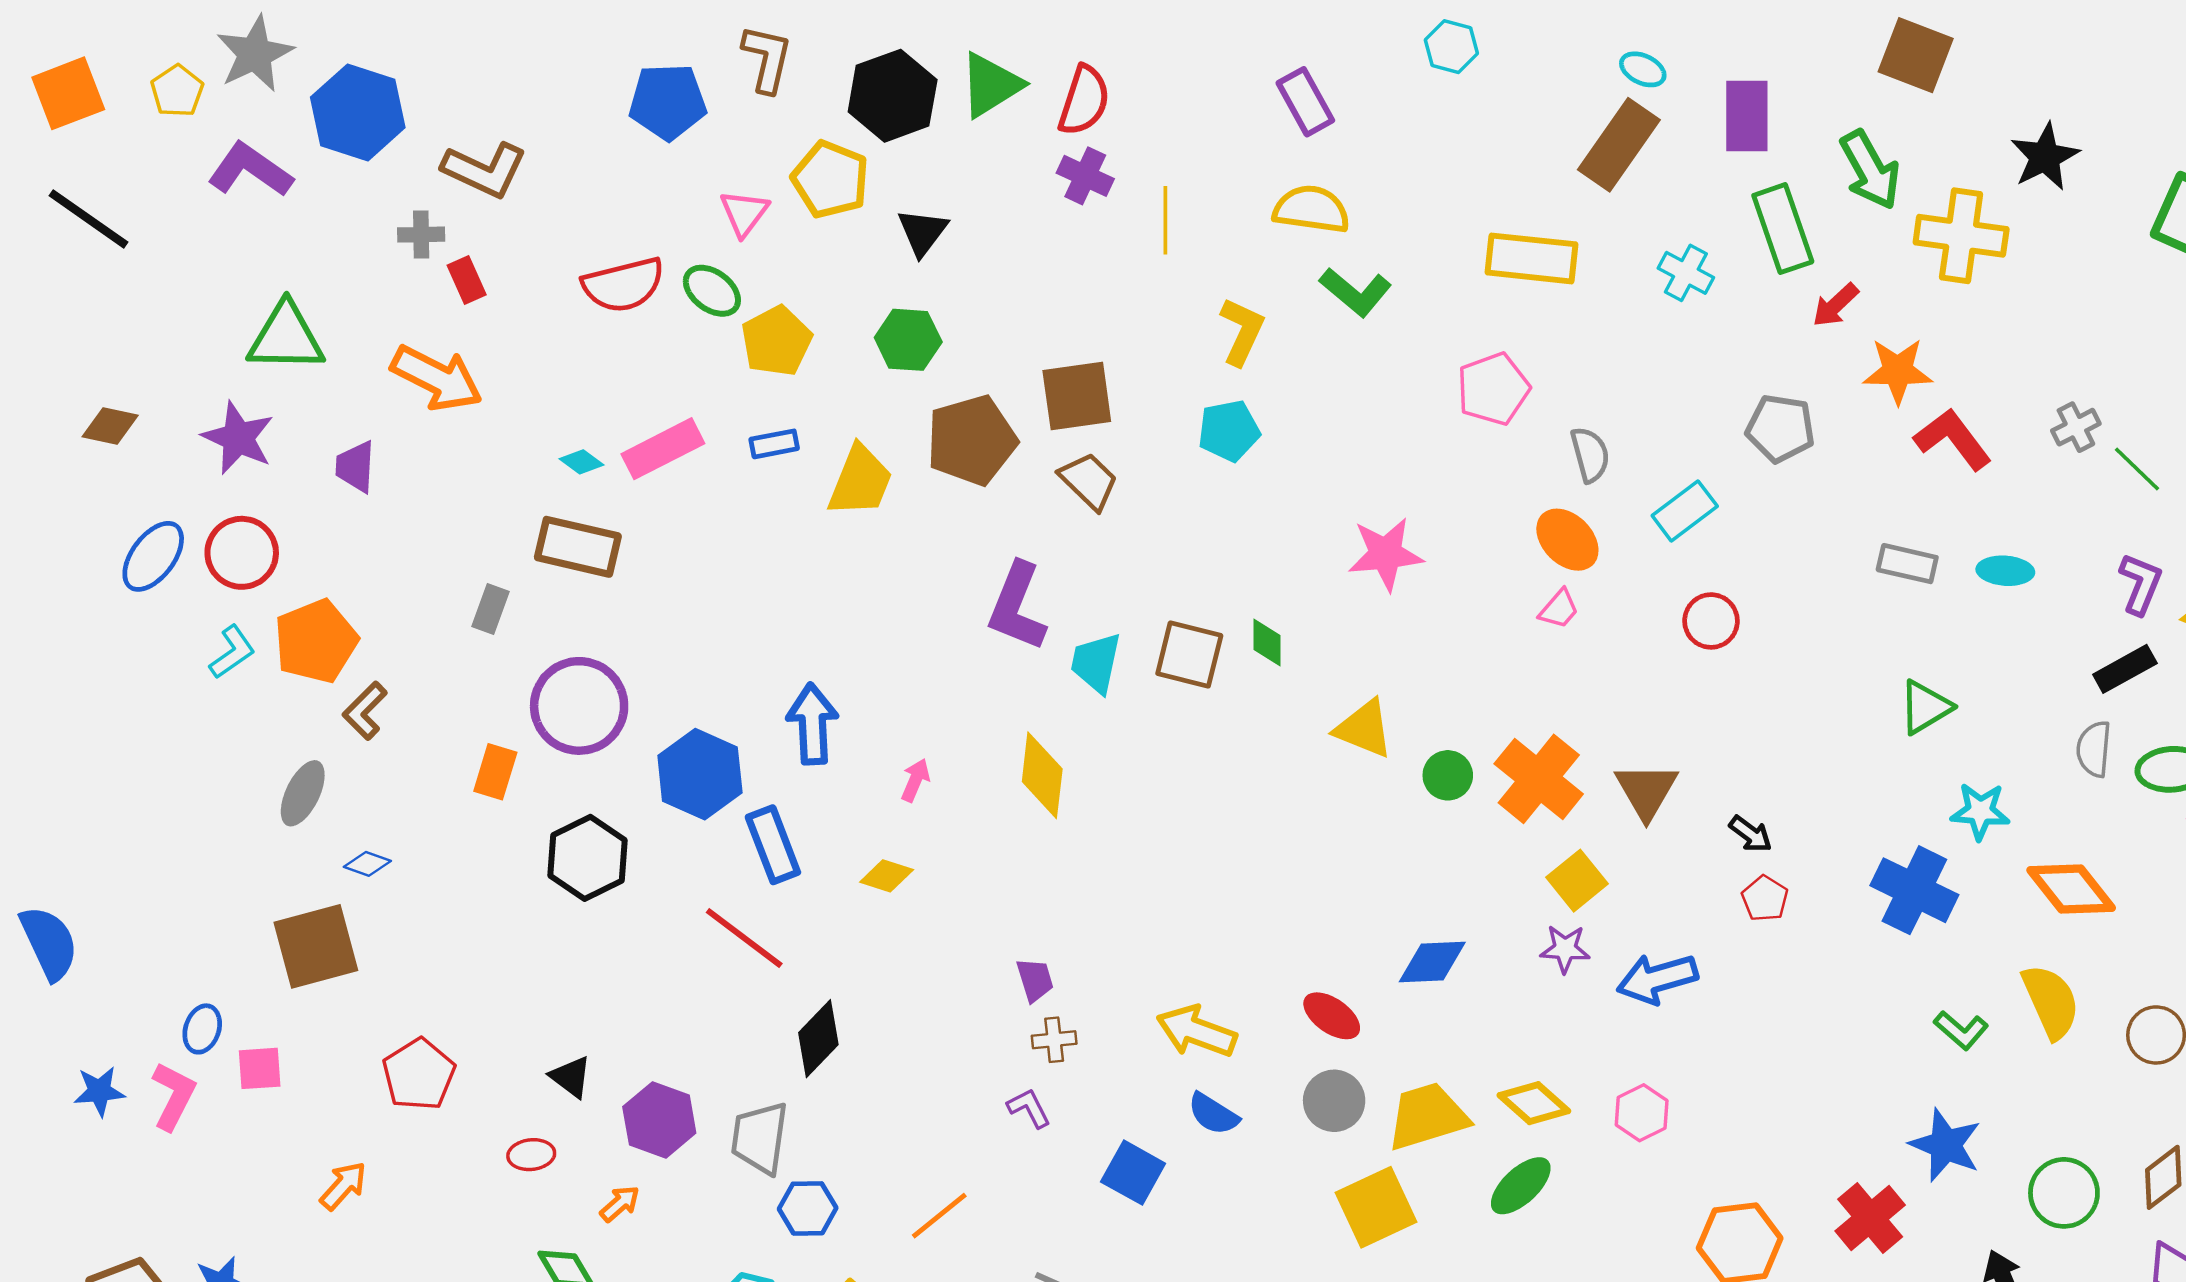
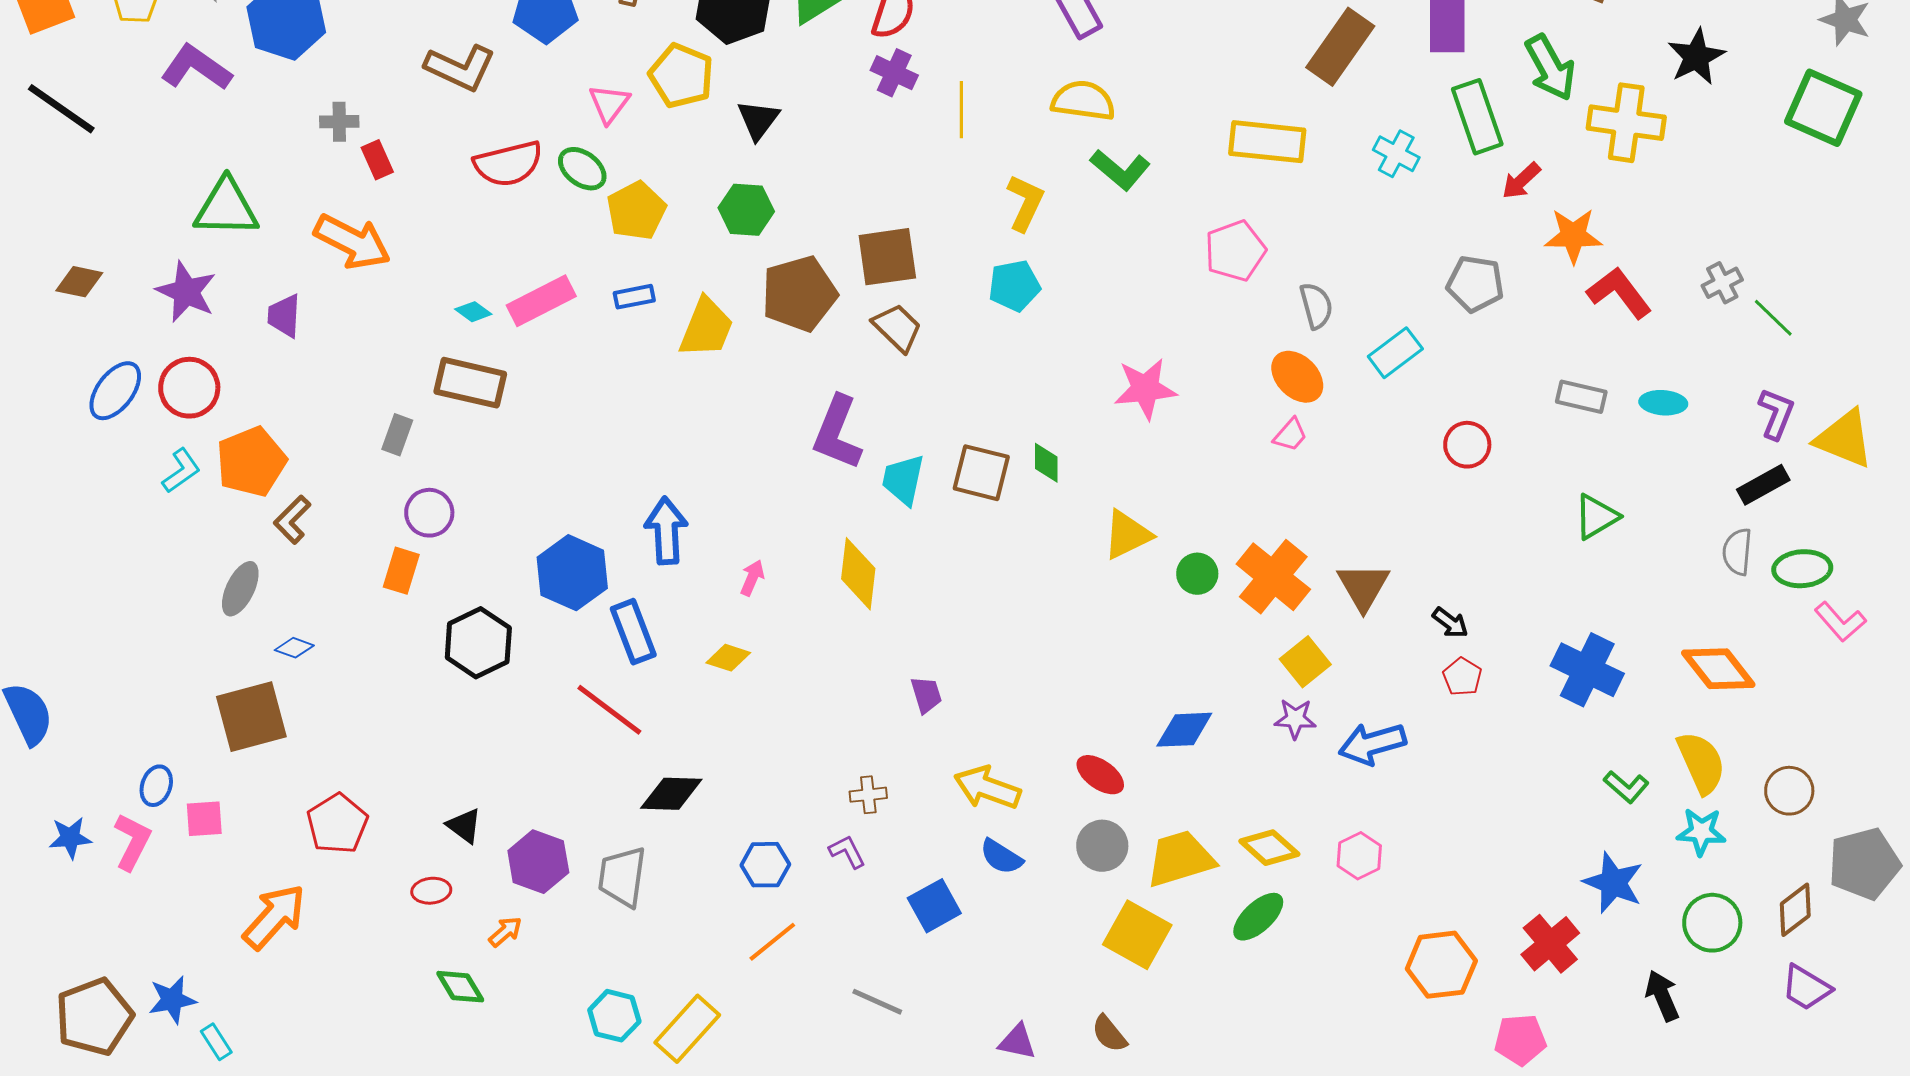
brown L-shape: (485, 170) -> (460, 68), moved
red circle: (1711, 621) -> (1467, 445), moved
purple circle: (579, 706) -> (429, 513), moved, size x0.6
yellow triangle: (1364, 729) -> (1127, 535), turned -48
cyan star: (1980, 811) -> (1701, 832), moved
purple trapezoid: (1035, 980) -> (926, 695), moved
black diamond: (818, 1039) -> (671, 794), turned 48
blue square: (1133, 1173) -> (934, 906), turned 32
orange arrow: (343, 1186) -> (274, 917), size x1.6
yellow square: (1376, 1207) -> (1137, 935), turned -36
blue hexagon: (808, 1208) -> (765, 865), moved

